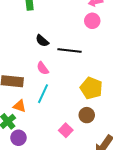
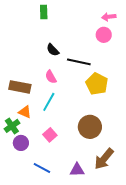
yellow pentagon: (91, 88) -> (97, 84), moved
brown circle: (87, 115) -> (90, 127), size x1.5
pink square: (66, 130) -> (50, 135), moved

